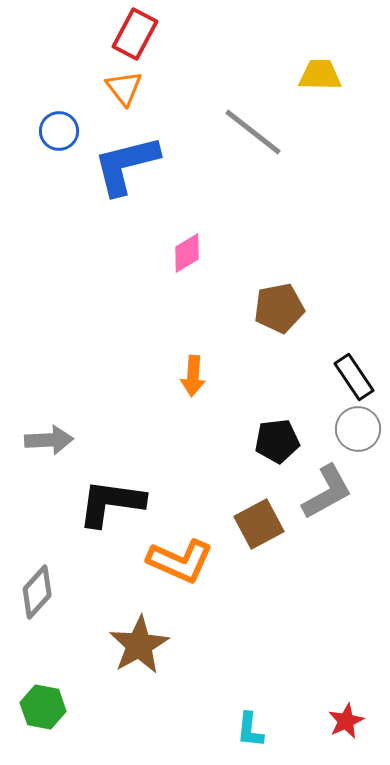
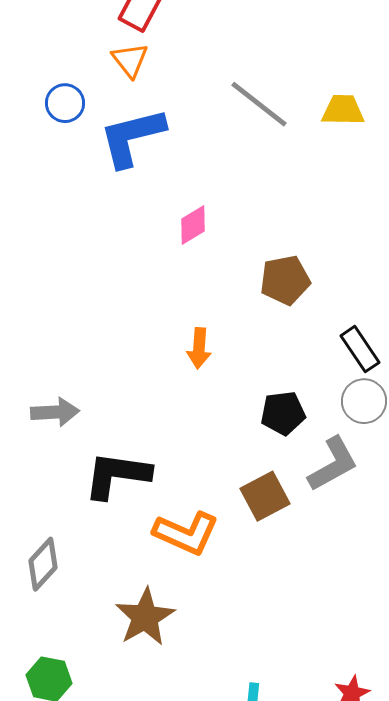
yellow trapezoid: (320, 75) -> (343, 110), moved

